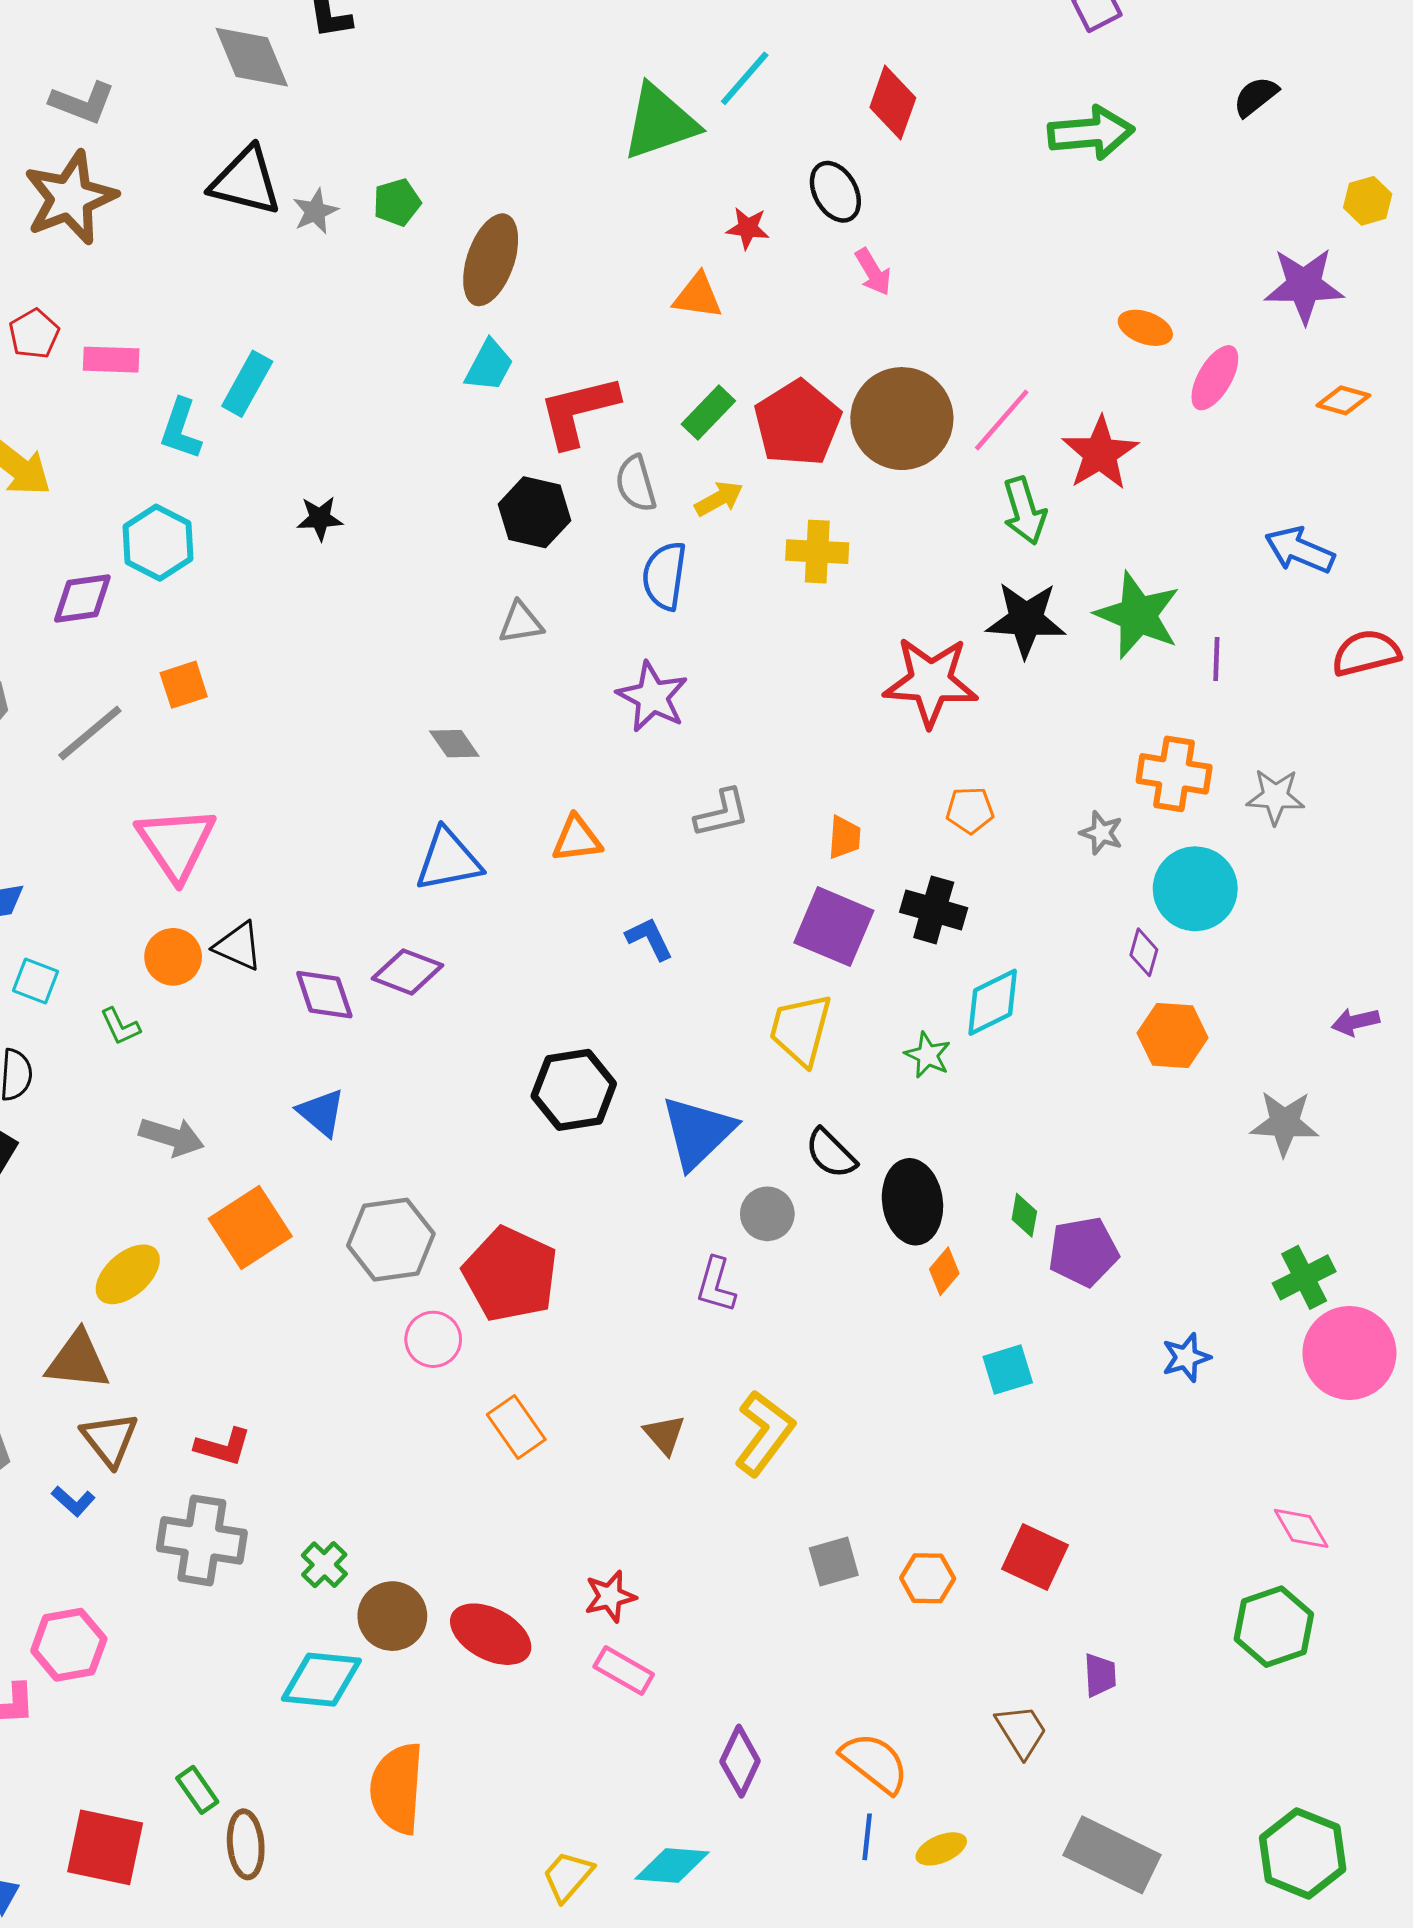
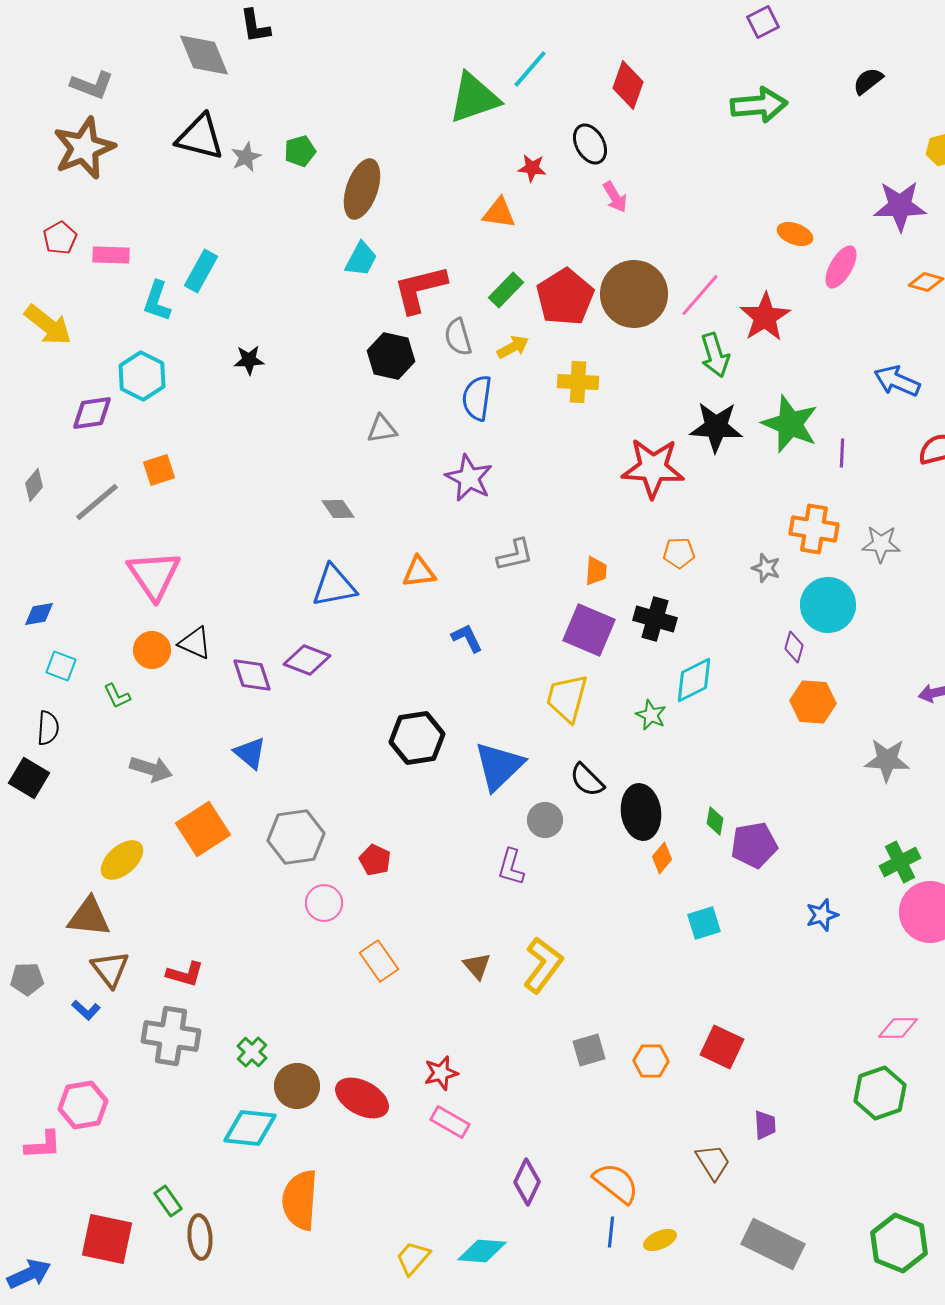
red pentagon: (510, 1274) -> (375, 860), size x0.5
pink diamond: (1301, 1528) -> (898, 1028), turned -60

